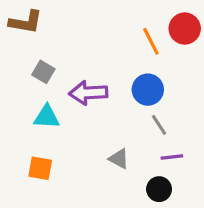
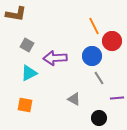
red circle: (185, 29) -> (112, 41), moved
cyan triangle: (47, 117) -> (29, 73), turned -30
purple line: (172, 157) -> (117, 98), moved

